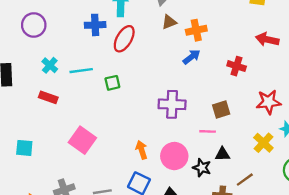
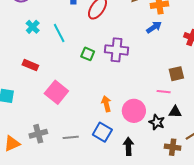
cyan line: (81, 71) -> (59, 33), turned 66
green square: (112, 83) -> (88, 54), moved, turned 32
red rectangle: (48, 97) -> (30, 65), moved
purple cross: (172, 104) -> (117, 50), moved

